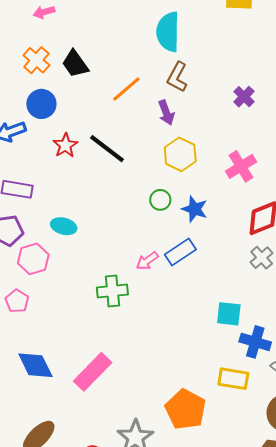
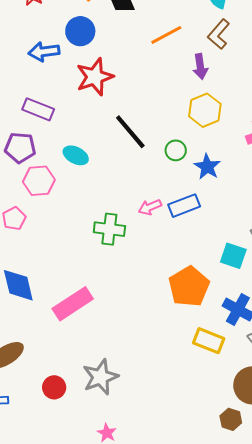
red star: (65, 145) -> (95, 77), size x1.5
black line: (107, 149) -> (130, 132), moved
cyan square: (229, 314) -> (233, 256), moved
orange pentagon: (186, 409) -> (189, 286), moved

